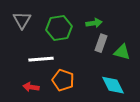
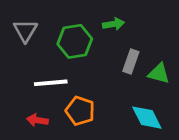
green arrow: (94, 23) -> (113, 24), moved

